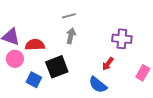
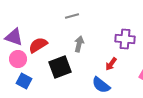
gray arrow: (71, 36) -> (79, 44), moved
red semicircle: (35, 45) -> (38, 45), turned -30
blue square: (34, 80) -> (24, 81), moved

